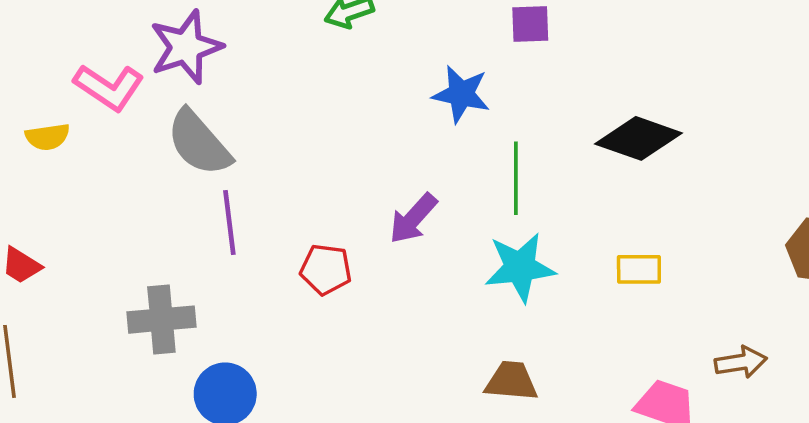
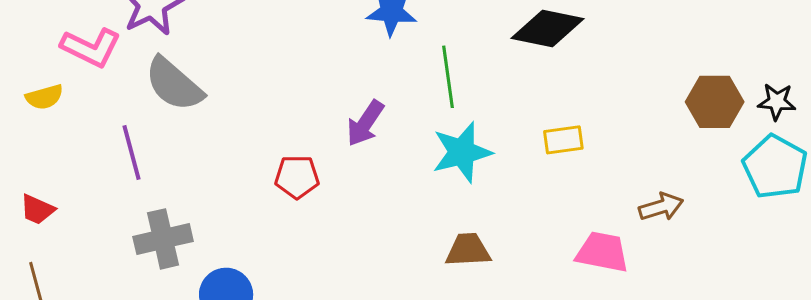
purple line: (229, 223) -> (131, 153), moved

